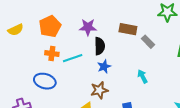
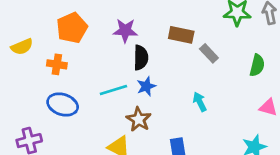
yellow semicircle: (16, 30) -> (22, 47), moved
orange cross: (52, 54) -> (57, 64), moved
cyan line: (73, 58) -> (113, 90), moved
brown star: (99, 90) -> (139, 119), turned -30

